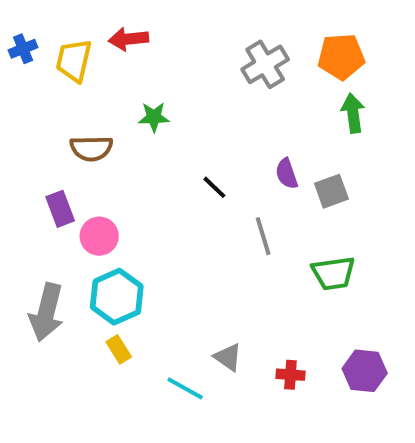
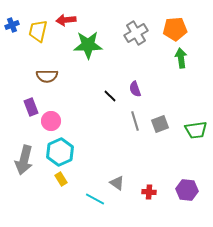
green star: (154, 117) -> (88, 45), moved, size x1.8
purple semicircle: (287, 174) -> (135, 89), moved
gray square: (331, 191) -> (160, 124), moved
green trapezoid: (333, 273) -> (196, 130), moved

